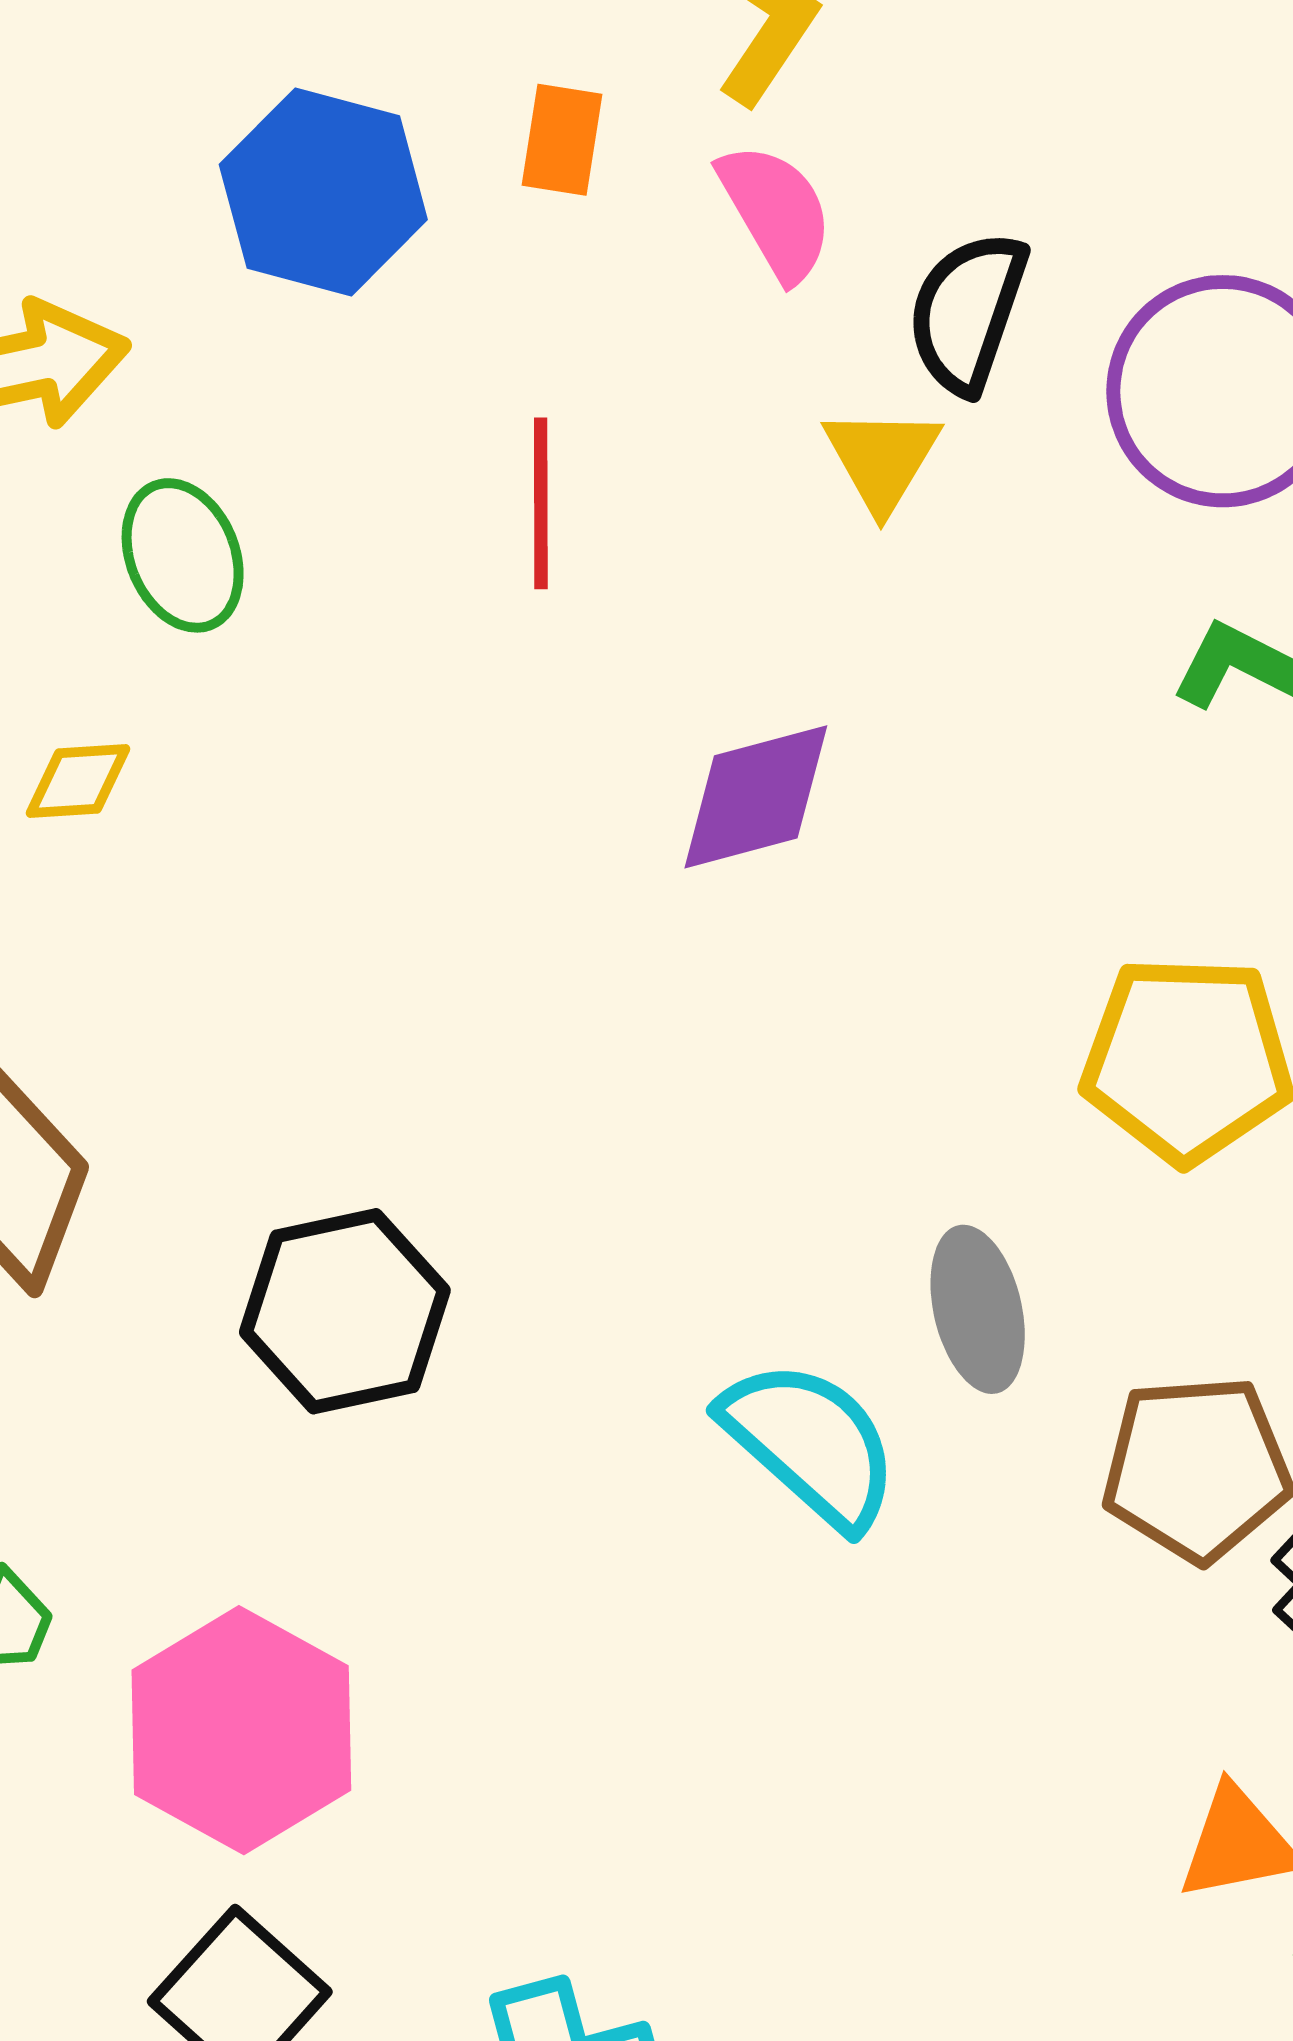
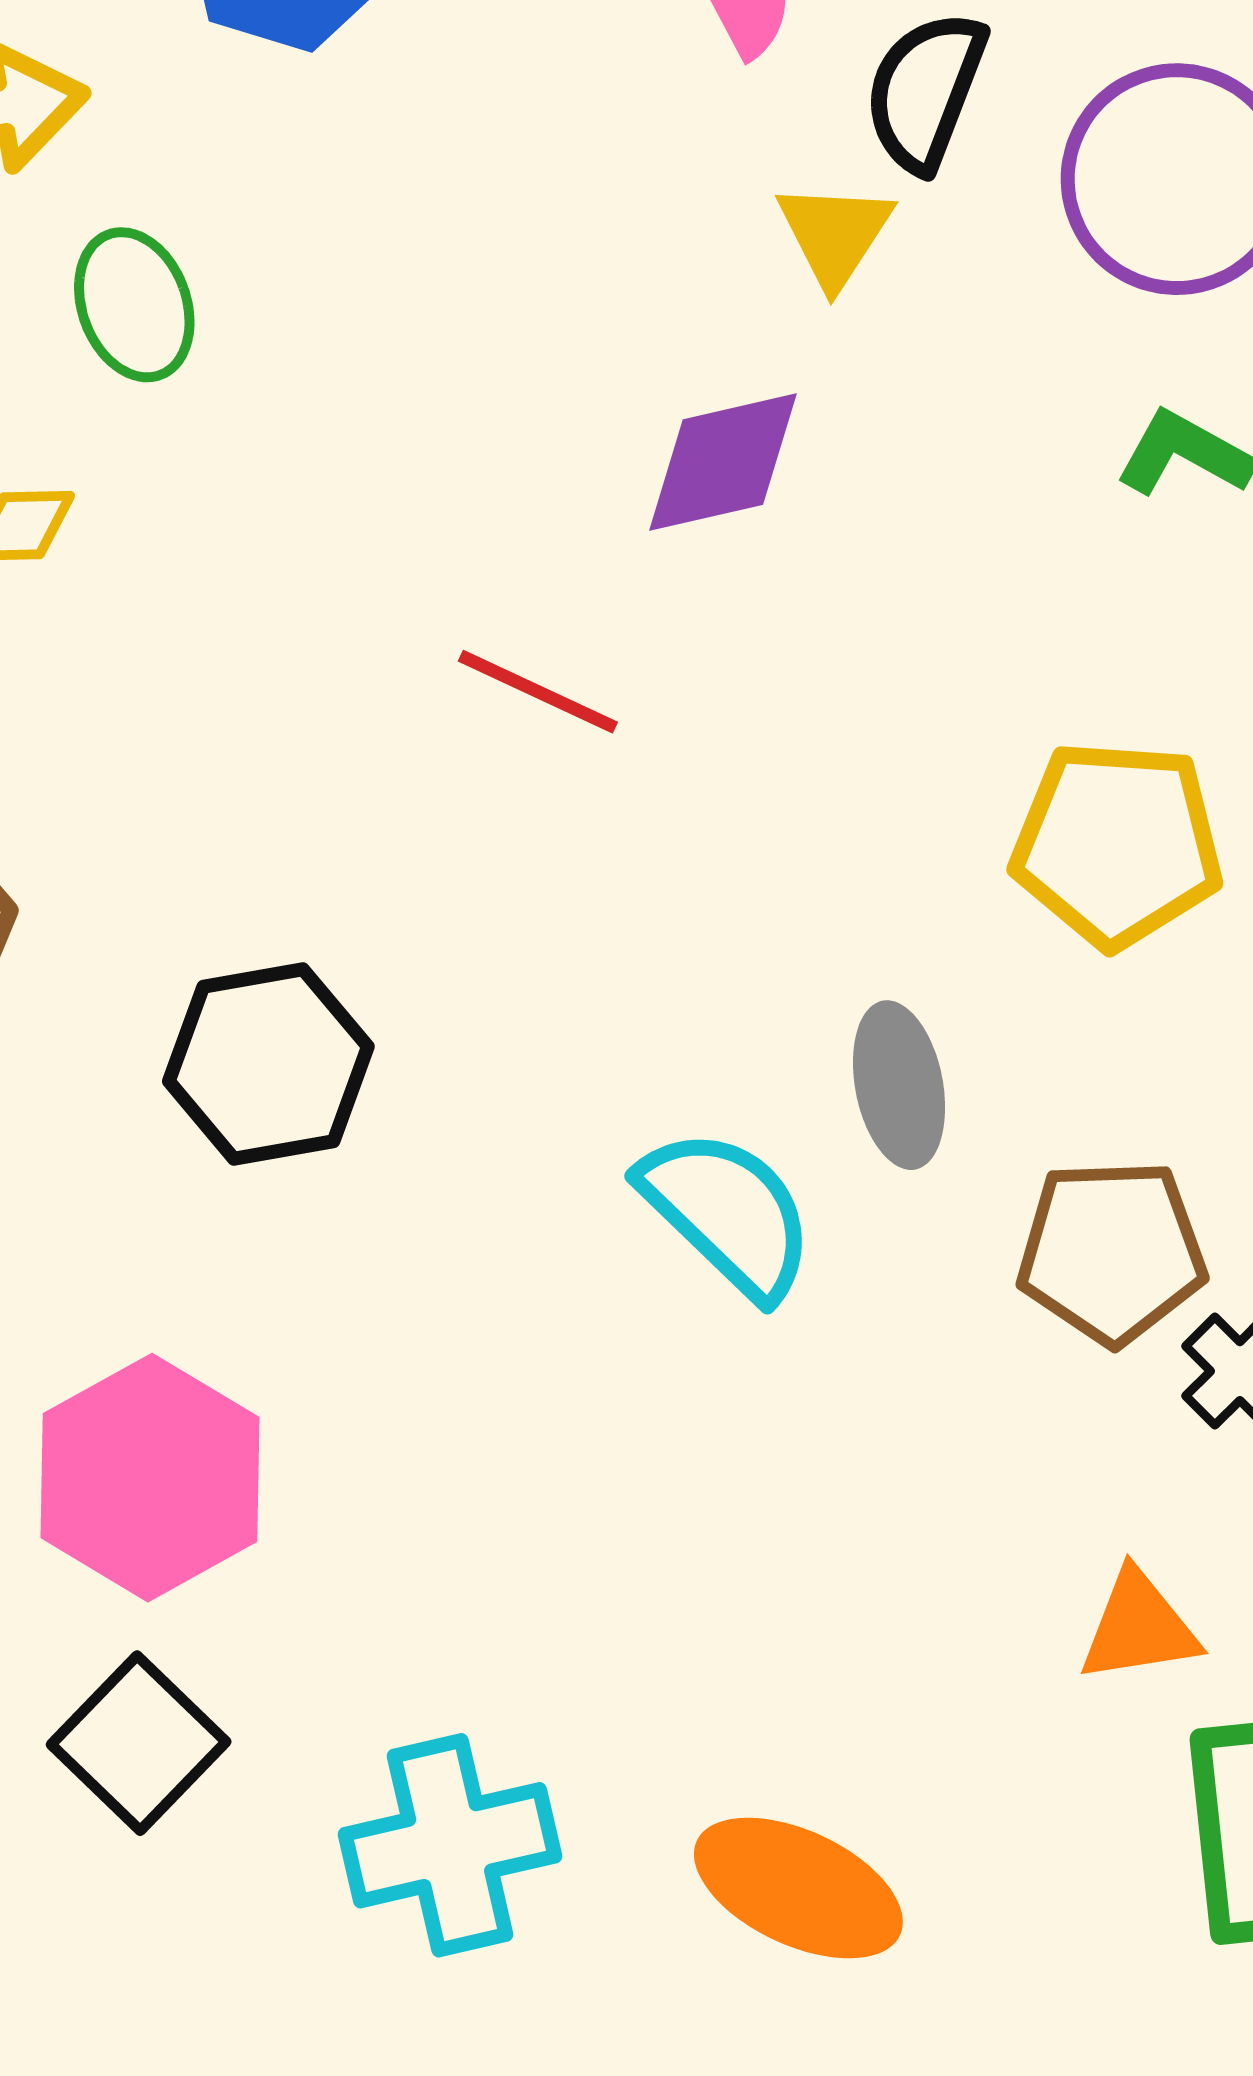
red line: (541, 503) -> (538, 692), moved, turned -67
purple diamond: (756, 797) -> (723, 462), moved

